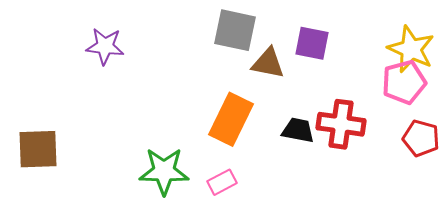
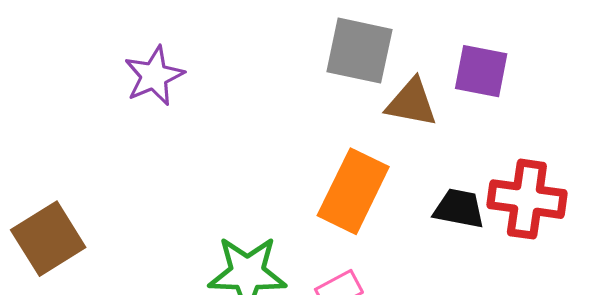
purple star: (105, 46) -> (154, 76), turned -30
brown square: (38, 149) -> (48, 239), turned -30

